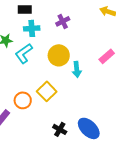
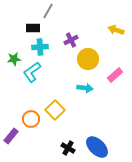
yellow circle: (59, 55) -> (88, 59), moved
cyan arrow: (77, 69) -> (85, 88), turned -77

